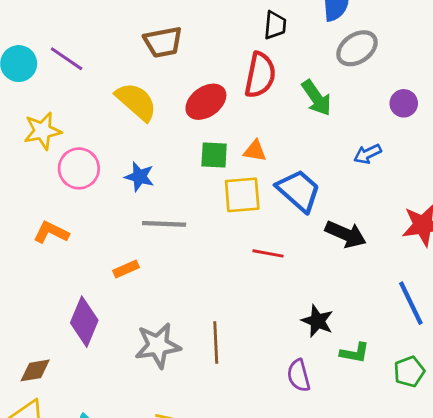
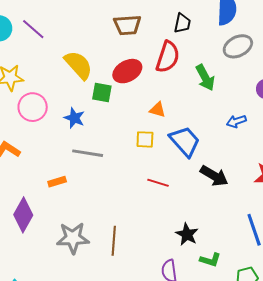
brown trapezoid: (163, 42) -> (127, 25), moved
green square: (214, 155) -> (102, 93), moved
yellow square: (242, 195) -> (145, 139), size x0.7

